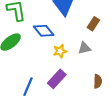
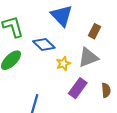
gray triangle: (84, 48) -> (88, 57), size x1.5
purple rectangle: (57, 79) -> (78, 88), moved

